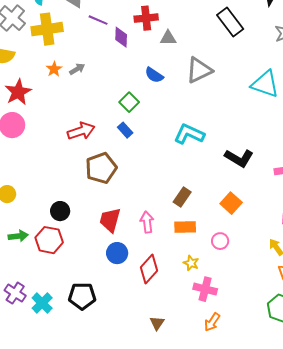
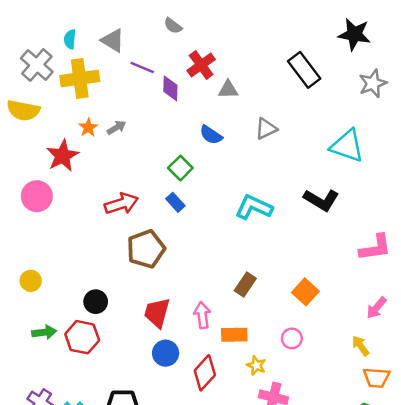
red cross: (146, 18) -> (201, 65), turned -30
gray triangle: (199, 70) -> (266, 129), size x0.7
red star: (18, 92) -> (63, 156), moved
black L-shape: (239, 158) -> (321, 200), moved
orange rectangle: (185, 227) -> (234, 335), moved

